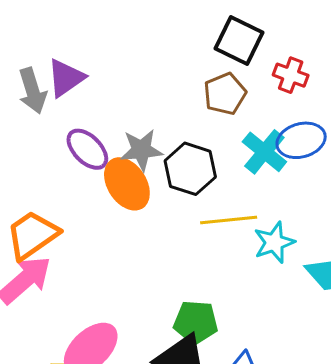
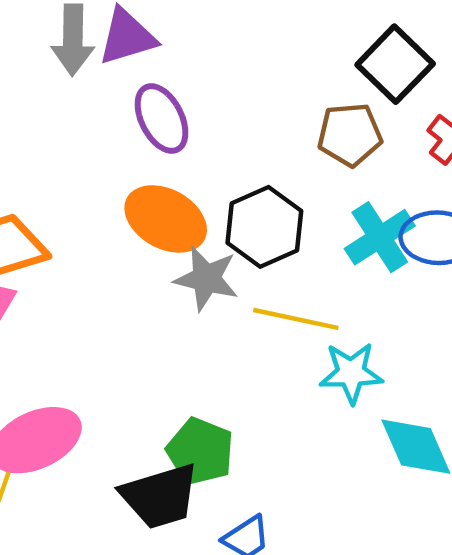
purple ellipse: (87, 149) -> (162, 119), moved
gray star: (141, 150) -> (206, 279), moved
orange ellipse: (127, 184) -> (166, 219), turned -46

